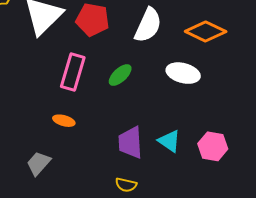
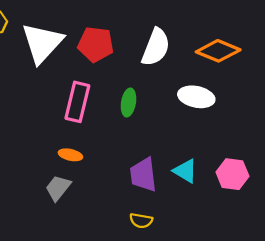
green ellipse: (120, 75) -> (129, 102), turned -35
gray trapezoid: (38, 163) -> (58, 188), moved

